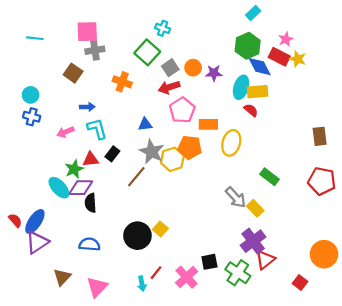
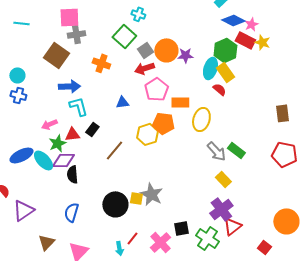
green hexagon: (248, 46) -> (225, 50), moved
blue diamond: (260, 67) -> (233, 20), moved, turned -35
orange circle: (193, 68) -> (166, 50), size x1.5
brown square: (73, 73) -> (56, 55), size x1.4
yellow rectangle: (257, 92) -> (225, 72), turned 60
blue arrow: (87, 107) -> (69, 86), size x1.5
pink arrow: (65, 132) -> (49, 124), moved
gray star: (152, 152) -> (151, 194), moved
gray arrow: (236, 197) -> (216, 151), moved
blue ellipse: (35, 221) -> (21, 155), moved, turned 30
yellow square: (160, 229) -> (136, 198), turned -32
blue semicircle: (89, 244) -> (71, 212), turned -78

